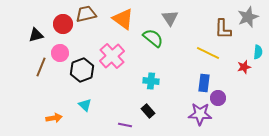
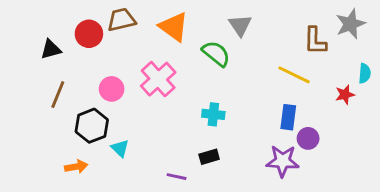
pink circle: (60, 53) -> (112, 89), moved
black hexagon: (82, 70) -> (92, 126), moved
black rectangle: (148, 111) -> (209, 157), turned -64

